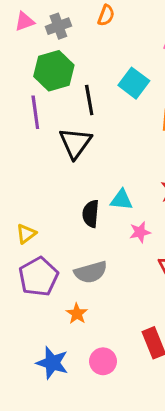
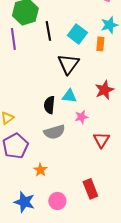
cyan square: (134, 83) -> (77, 34), moved
black triangle: (75, 143) -> (68, 64), moved
gray semicircle: (91, 272) -> (54, 132), moved

